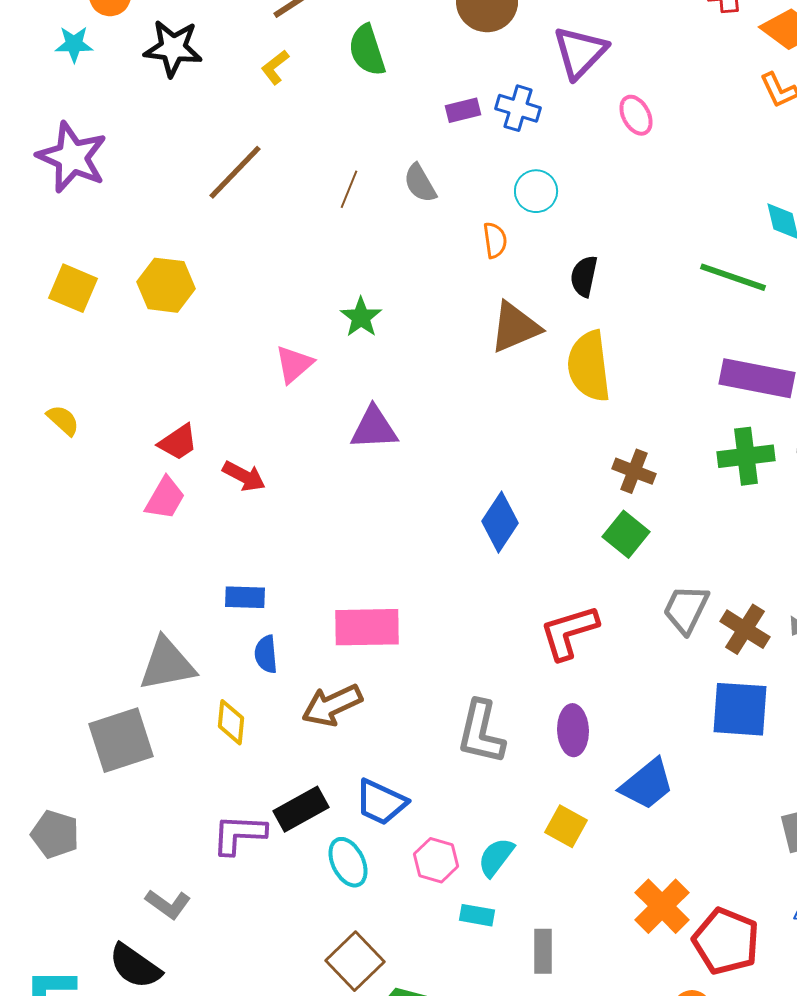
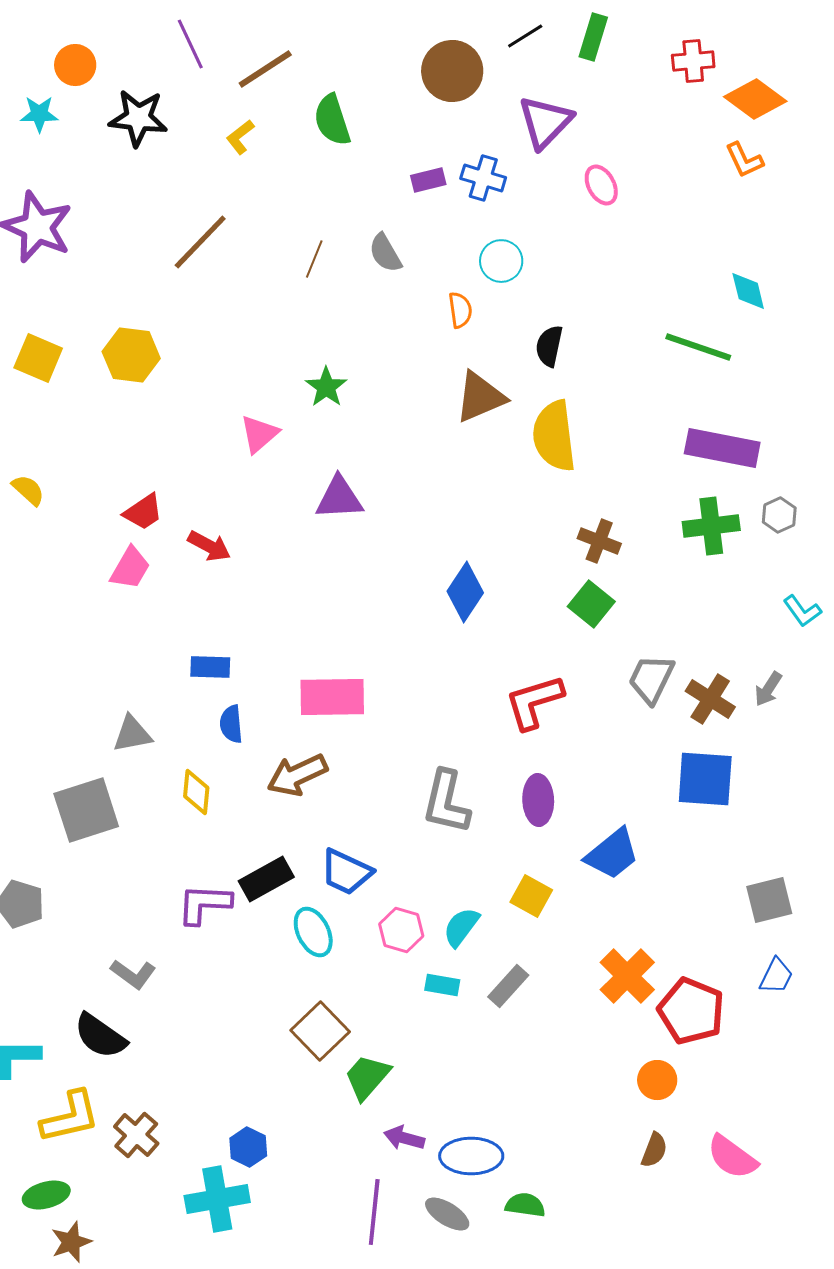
gray triangle: (167, 664) -> (132, 734), size x0.7
gray rectangle: (543, 951) -> (508, 986), moved, turned 42

